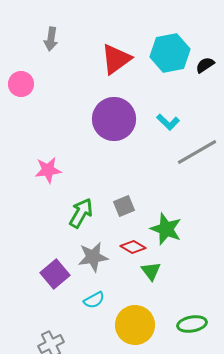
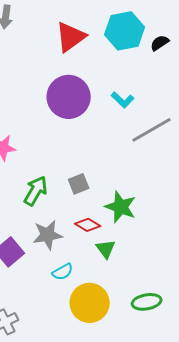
cyan semicircle: (94, 300) -> (63, 272), moved

